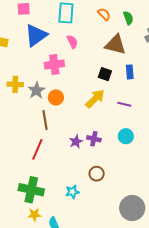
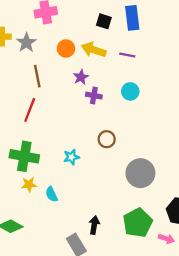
blue rectangle: (130, 72) -> (132, 18), size x1.5
orange circle: (56, 97) -> (66, 49), moved
yellow arrow: (95, 99) -> (94, 50), turned -115
purple star: (76, 142) -> (81, 77), moved
brown circle: (97, 174) -> (107, 139), moved

